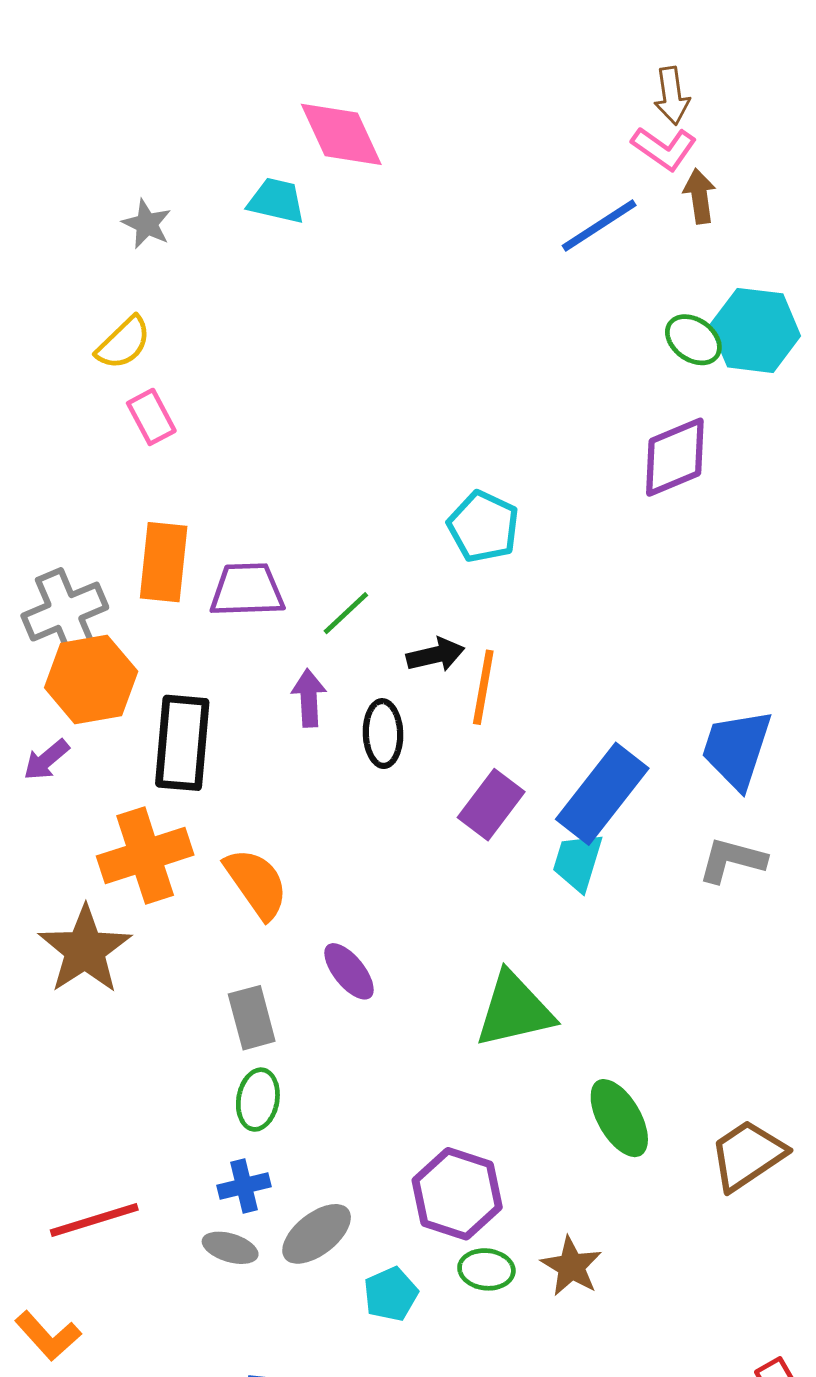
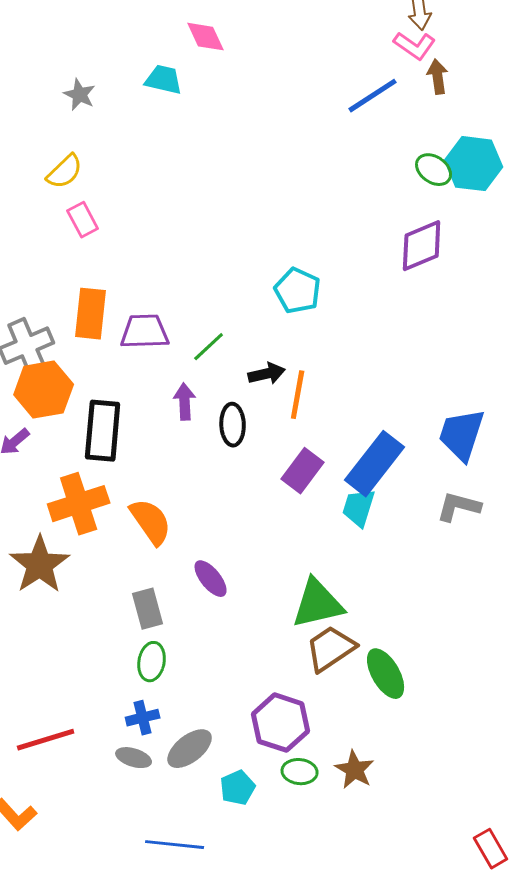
pink diamond: (341, 134) -> (206, 37), size x0.7
brown trapezoid: (747, 1155) -> (331, 649), moved

